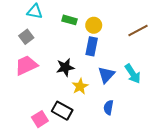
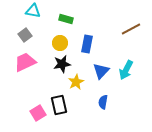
yellow circle: (94, 25) -> (60, 43), moved
cyan arrow: (133, 74) -> (126, 70), turned 60
black rectangle: (62, 111) -> (59, 105), turned 48

